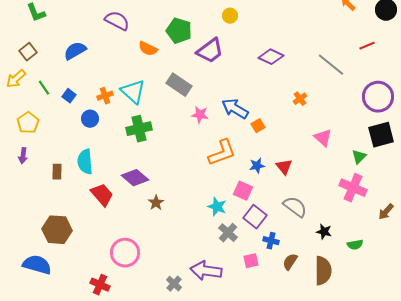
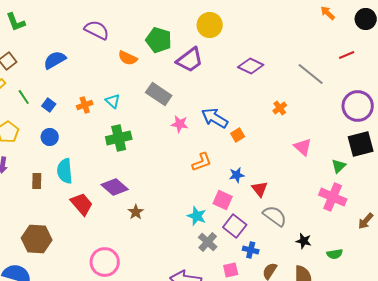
yellow circle: (230, 16) -> (210, 25), size x1.6
cyan triangle: (133, 92) -> (113, 101), size x0.6
blue circle: (90, 119) -> (50, 137), moved
orange L-shape: (222, 153) -> (202, 162), size x0.7
red triangle: (284, 167) -> (260, 189), moved

